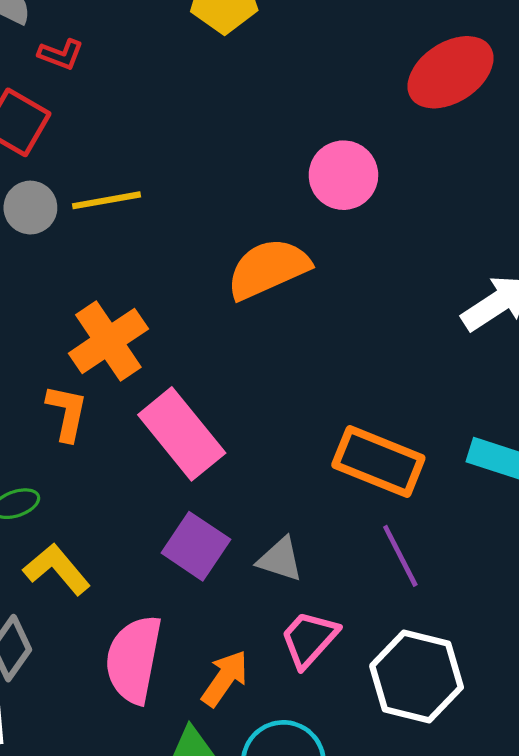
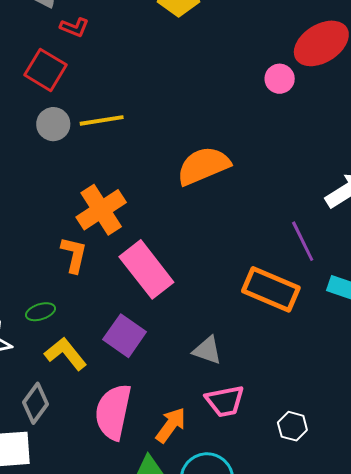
pink circle: (343, 175) -> (280, 79), moved, size x0.7
purple square: (196, 546) -> (125, 336), moved
purple line: (400, 556) -> (303, 241), moved
pink trapezoid: (309, 639) -> (225, 401), turned -144
white hexagon: (417, 676) -> (292, 426), size x0.5

